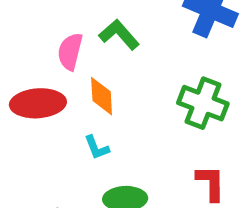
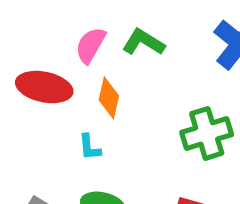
green L-shape: (119, 35) -> (143, 42), turned -33
green cross: (203, 103) -> (207, 133), turned 36

